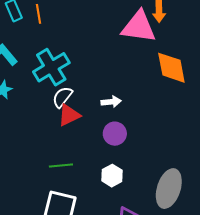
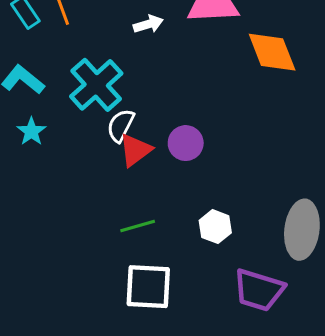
white arrow: (111, 102) -> (148, 24), moved
purple circle: (115, 134) -> (186, 143), moved

